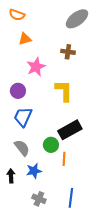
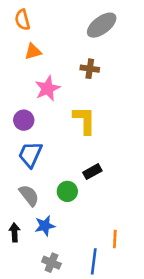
orange semicircle: (17, 15) -> (22, 20), turned 56
black rectangle: (70, 130) -> (92, 172), size x0.6
orange line: (64, 159) -> (115, 239), moved

